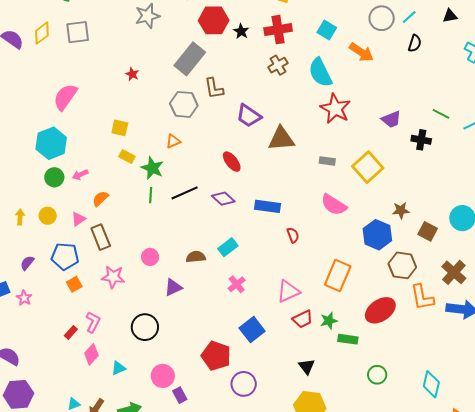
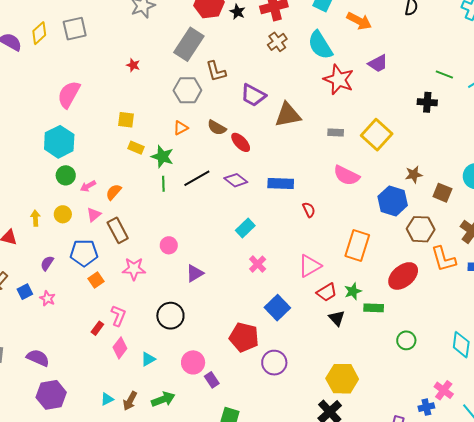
purple trapezoid: (391, 119) -> (378, 63), moved
pink arrow: (80, 175) -> (88, 186), moved
brown semicircle: (196, 257) -> (217, 128), moved, turned -138
black triangle: (307, 366) -> (337, 318), moved

